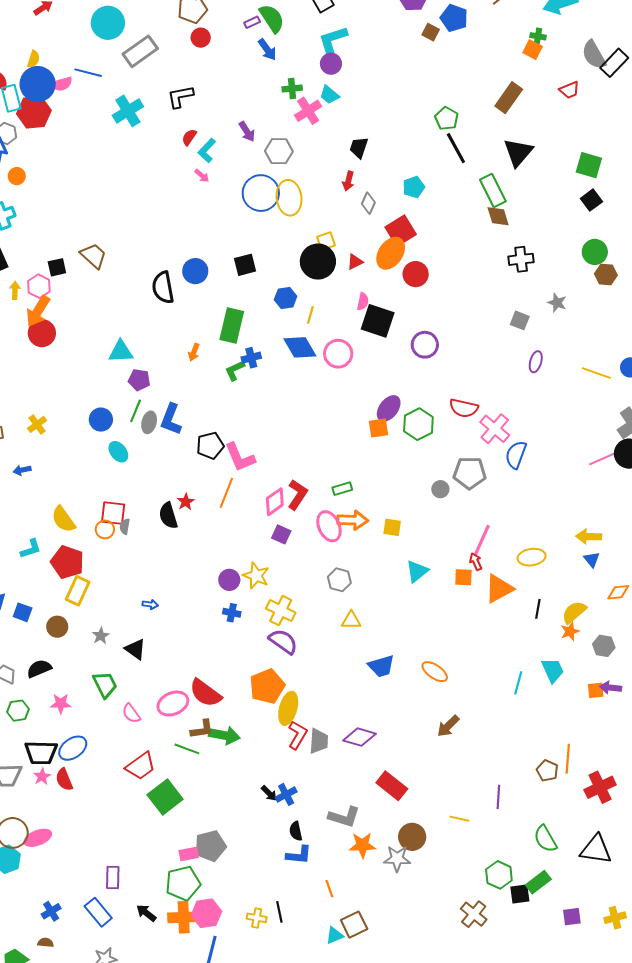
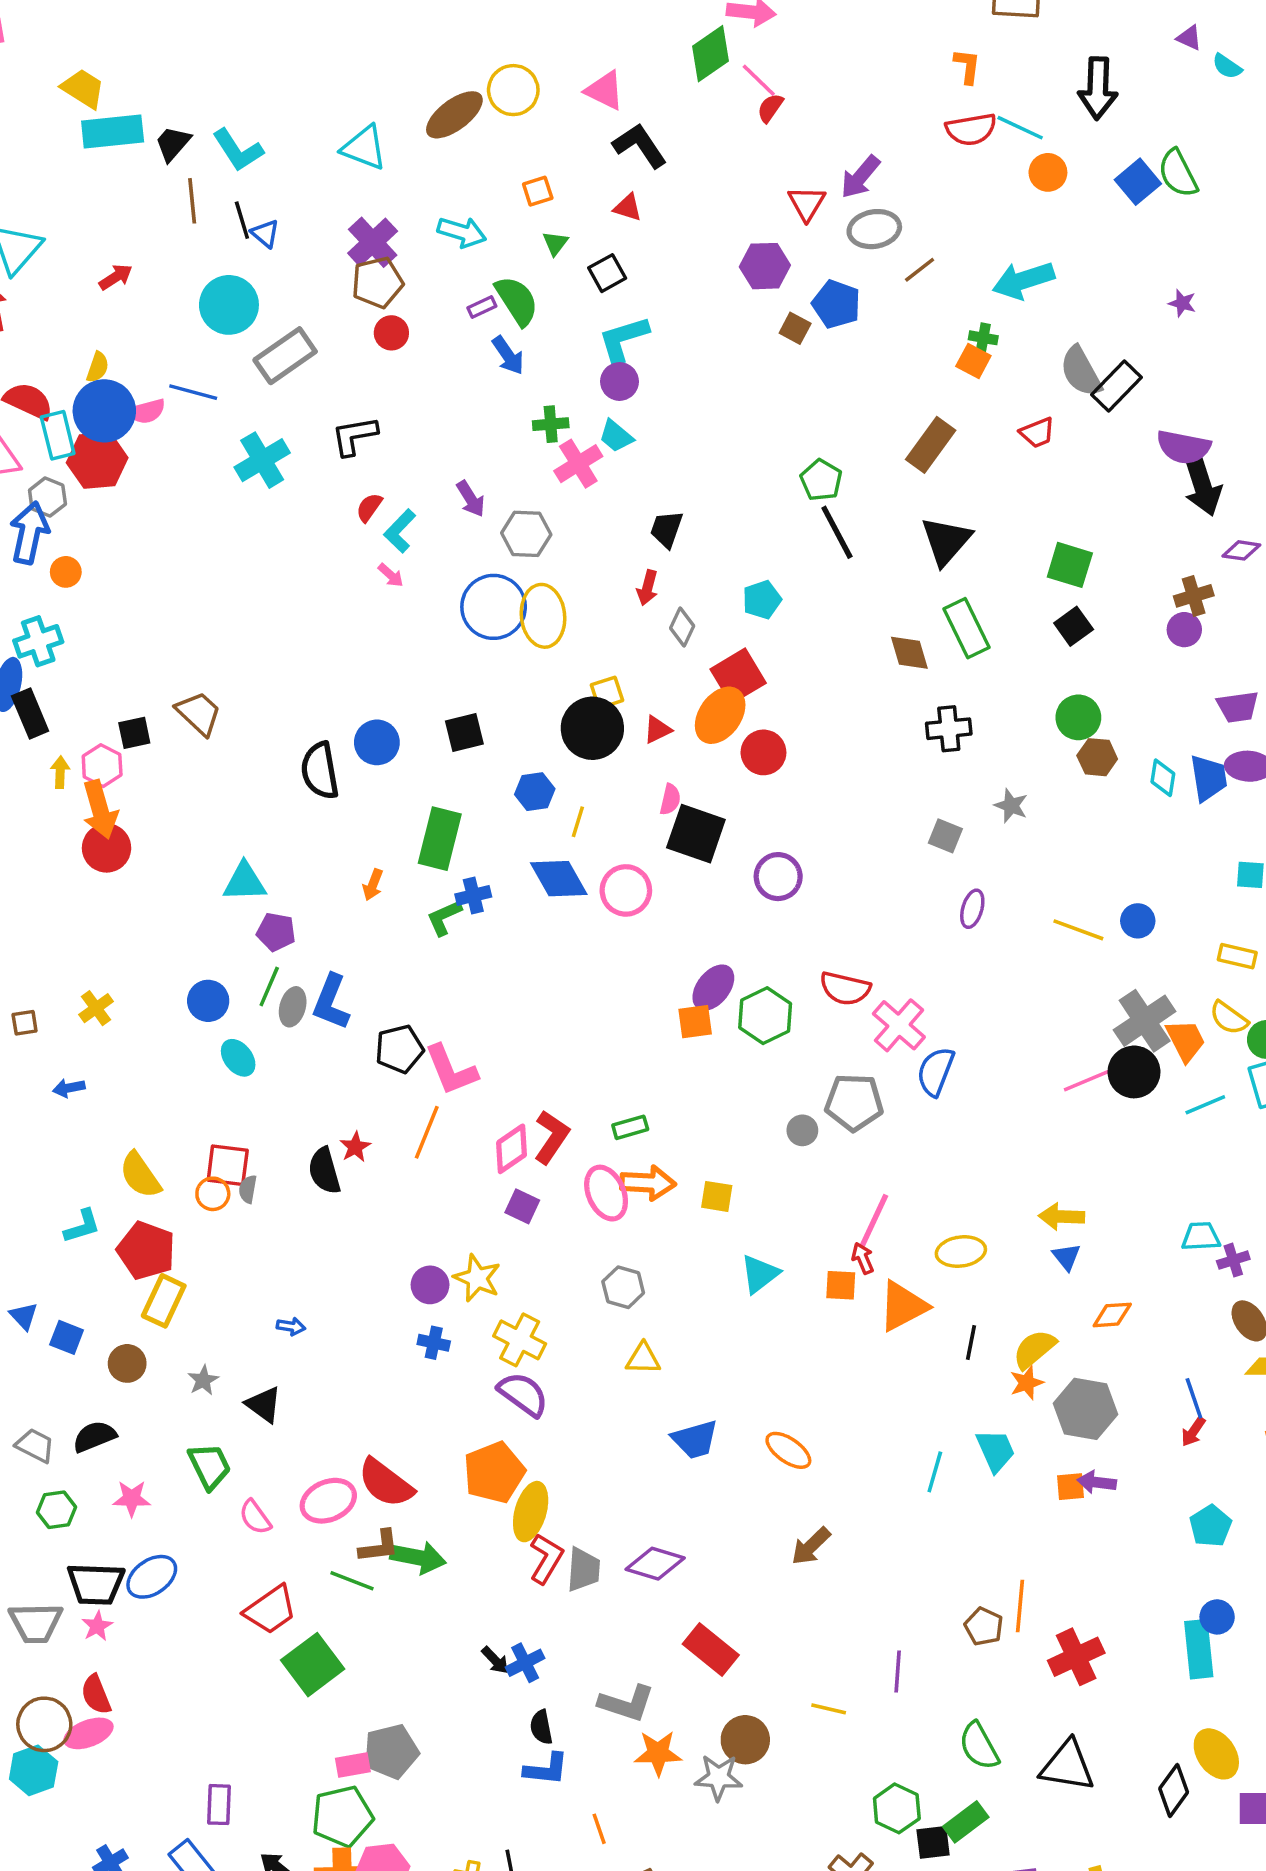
green rectangle: (493, 190) -> (967, 628), moved
orange arrow: (38, 311) -> (100, 810), turned -48
gray hexagon: (604, 646) -> (1085, 1409), size x1.6
red semicircle: (64, 780) -> (96, 1695), moved

